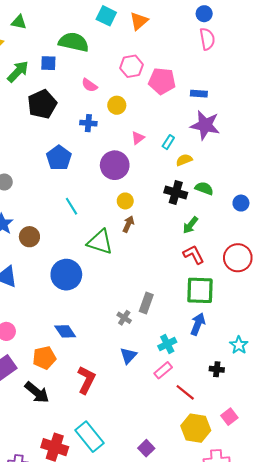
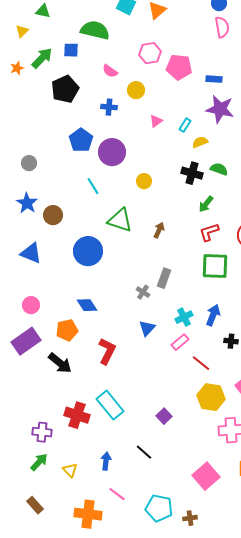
purple circle: (115, 165) -> (112, 152), moved
brown arrow: (128, 224) -> (159, 230), moved
red L-shape: (194, 255) -> (209, 232), turned -80
blue arrow: (198, 324) -> (213, 315), moved

